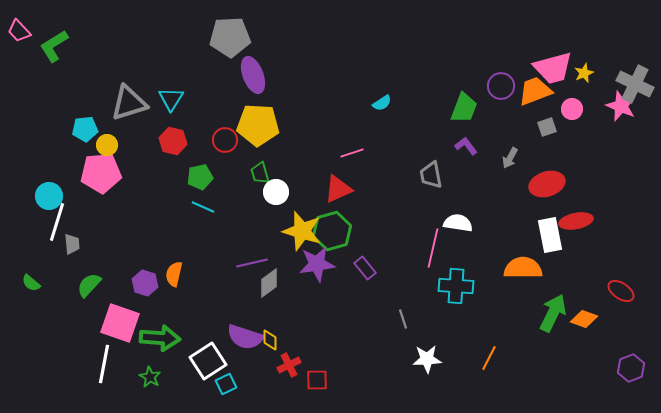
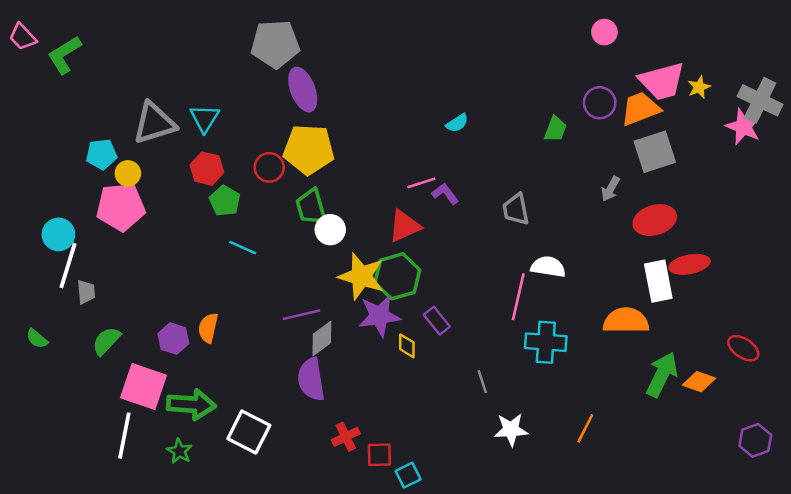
green trapezoid: (464, 108) -> (555, 129), size x0.7
pink circle: (572, 109) -> (604, 32), moved
gray square: (547, 127) -> (655, 152), size x1.8
purple L-shape: (466, 146) -> (445, 194), moved
green trapezoid: (260, 173) -> (311, 207), size x1.4
green pentagon: (200, 177) -> (225, 201), moved, turned -30
purple semicircle: (245, 337) -> (311, 379), moved, turned 63
yellow diamond: (270, 340) -> (407, 346), moved
white square: (208, 361) -> (249, 432), turned -30
cyan square: (226, 384) -> (408, 475), moved

